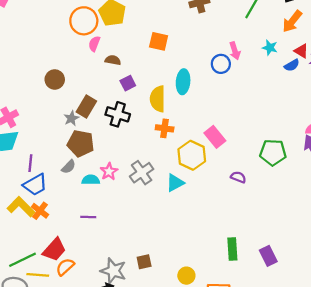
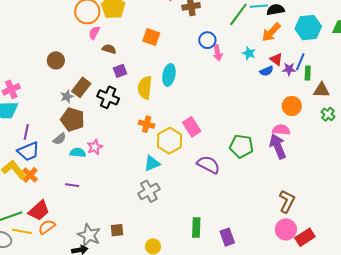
blue circle: (221, 64) -> (207, 40), moved
orange cross: (165, 128) -> (147, 124), moved
gray cross: (142, 173) -> (149, 191), moved
purple semicircle: (238, 177) -> (208, 165), size x1.6

